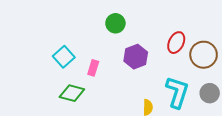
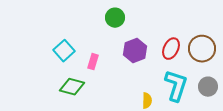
red ellipse: (176, 43) -> (171, 49), moved

